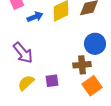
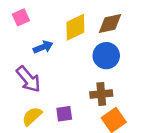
blue arrow: (35, 17) -> (43, 47), moved
blue circle: (95, 44) -> (106, 56), moved

